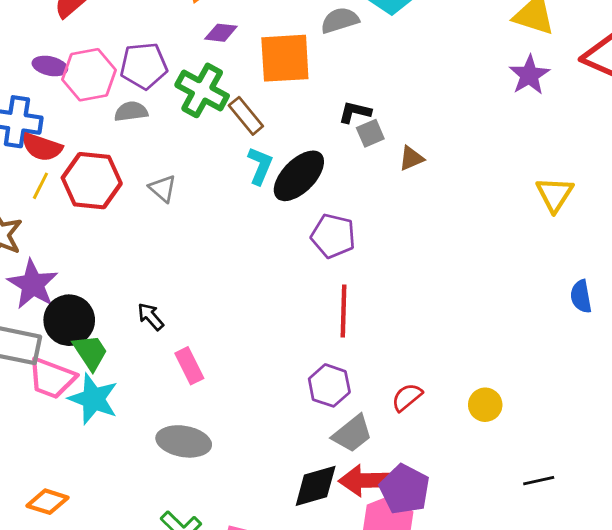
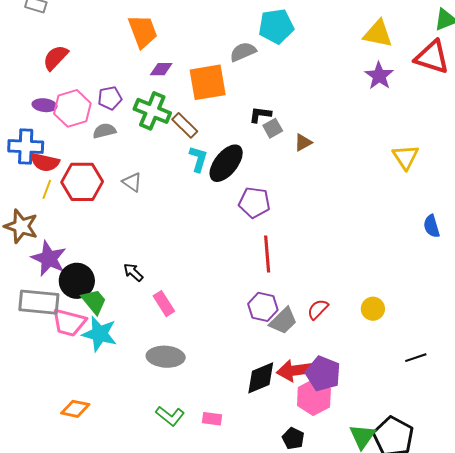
purple pentagon: (144, 66) -> (110, 98), size x0.7
gray trapezoid: (352, 434) -> (283, 321), moved

